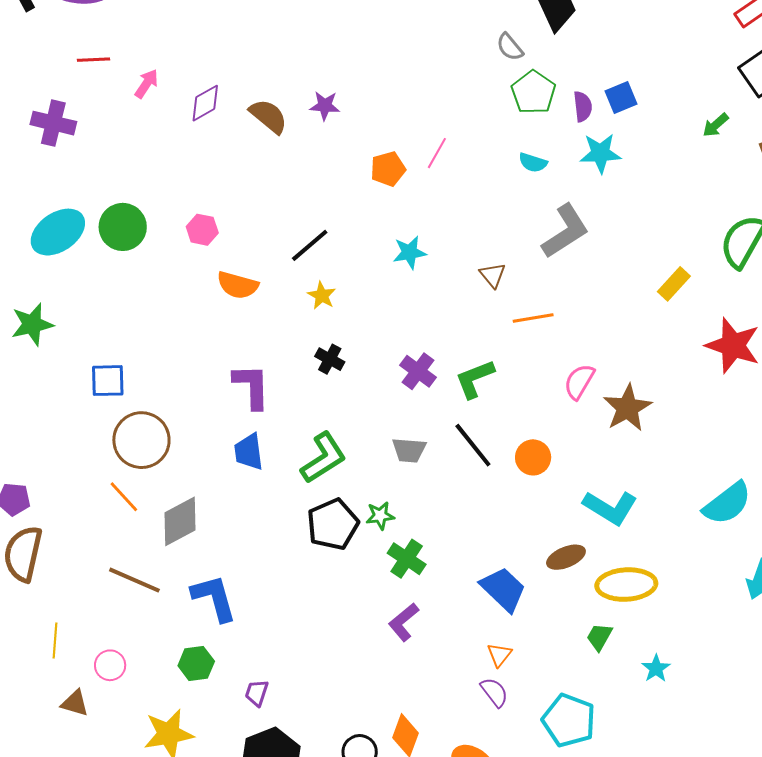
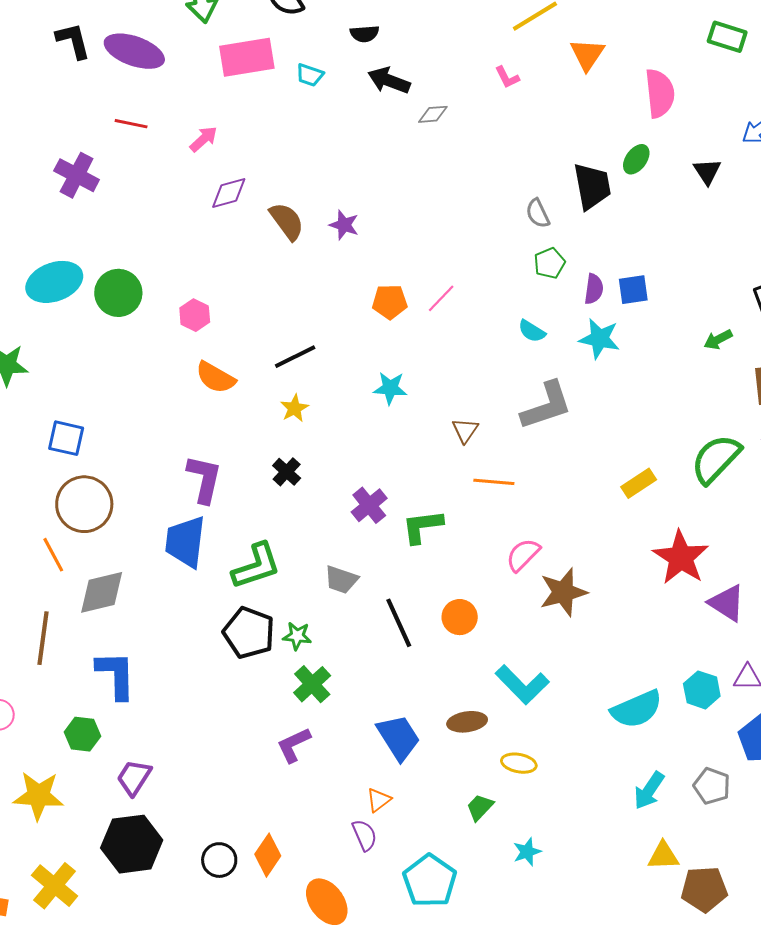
pink arrow: (147, 84) -> (203, 139), moved
green pentagon: (533, 92) -> (550, 263), size x0.7
black line: (473, 445) -> (399, 623), moved
blue trapezoid: (249, 452) -> (185, 542), size x1.4
black pentagon: (333, 524) -> (249, 633), turned 30
brown line: (134, 580) -> (43, 638), turned 60
yellow ellipse: (626, 585) -> (519, 763), size x0.6
purple trapezoid: (257, 693) -> (134, 777), size x1.4

